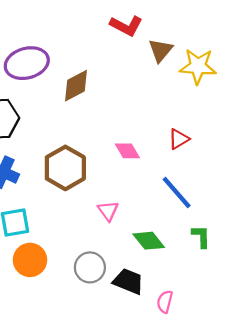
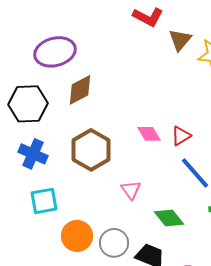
brown diamond: (76, 86) -> (80, 90), moved
red triangle: (179, 139) -> (181, 136), moved
orange circle: (30, 260) -> (77, 236), moved

